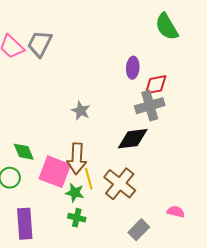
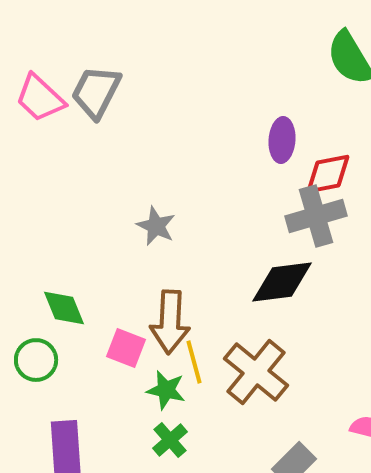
gray star: (81, 111) -> (156, 226), moved
pink square: (55, 172) -> (126, 348), size x0.6
green cross: (77, 218) -> (170, 440), turned 36

